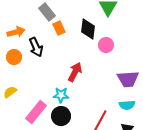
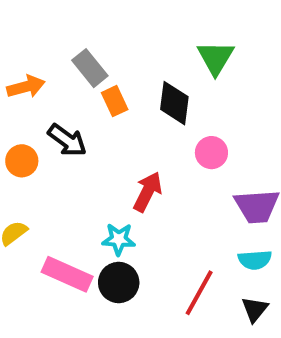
orange arrow: (16, 32) -> (26, 87), moved
pink circle: (106, 45) -> (211, 153), moved
black arrow: (36, 47) -> (67, 140), turned -30
pink rectangle: (36, 112) -> (67, 274), turned 75

